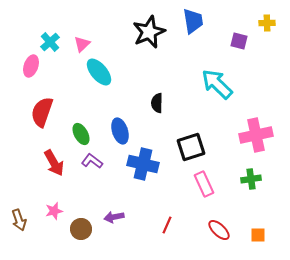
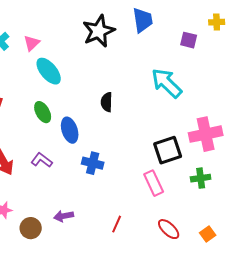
green ellipse: (81, 134) -> (43, 112), moved
black square: (191, 147) -> (168, 150), moved
blue cross: (143, 164) -> (93, 163), size x0.7
orange square: (258, 235) -> (208, 234), turned -35

